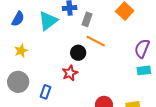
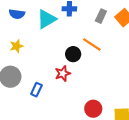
blue semicircle: (18, 19) -> (17, 14), turned 63
gray rectangle: (87, 19) -> (101, 16), moved

